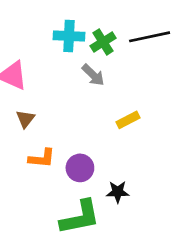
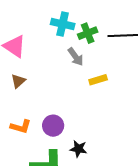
yellow rectangle: (128, 120) -> (98, 80), moved
orange L-shape: (42, 158) -> (21, 127), moved

